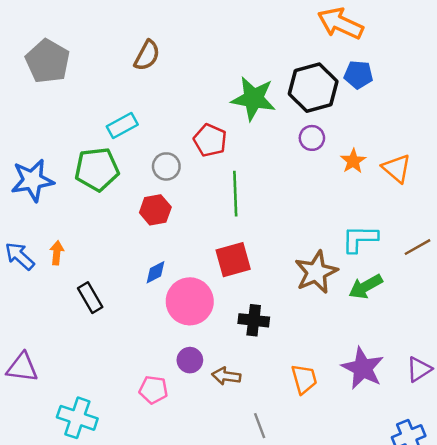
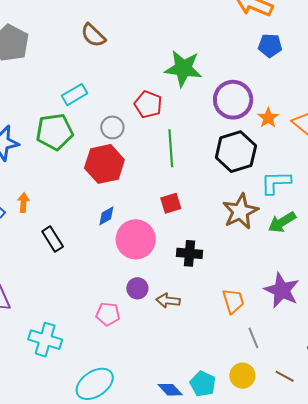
brown semicircle: (147, 55) -> (93, 35), turned 108
black hexagon: (313, 88) -> (236, 152), moved
purple circle: (312, 138) -> (233, 100), size x1.8
red hexagon: (155, 210) -> (104, 164), size x1.5
red square: (233, 260) -> (171, 203), size x0.7
gray line: (260, 426) -> (253, 338), moved

